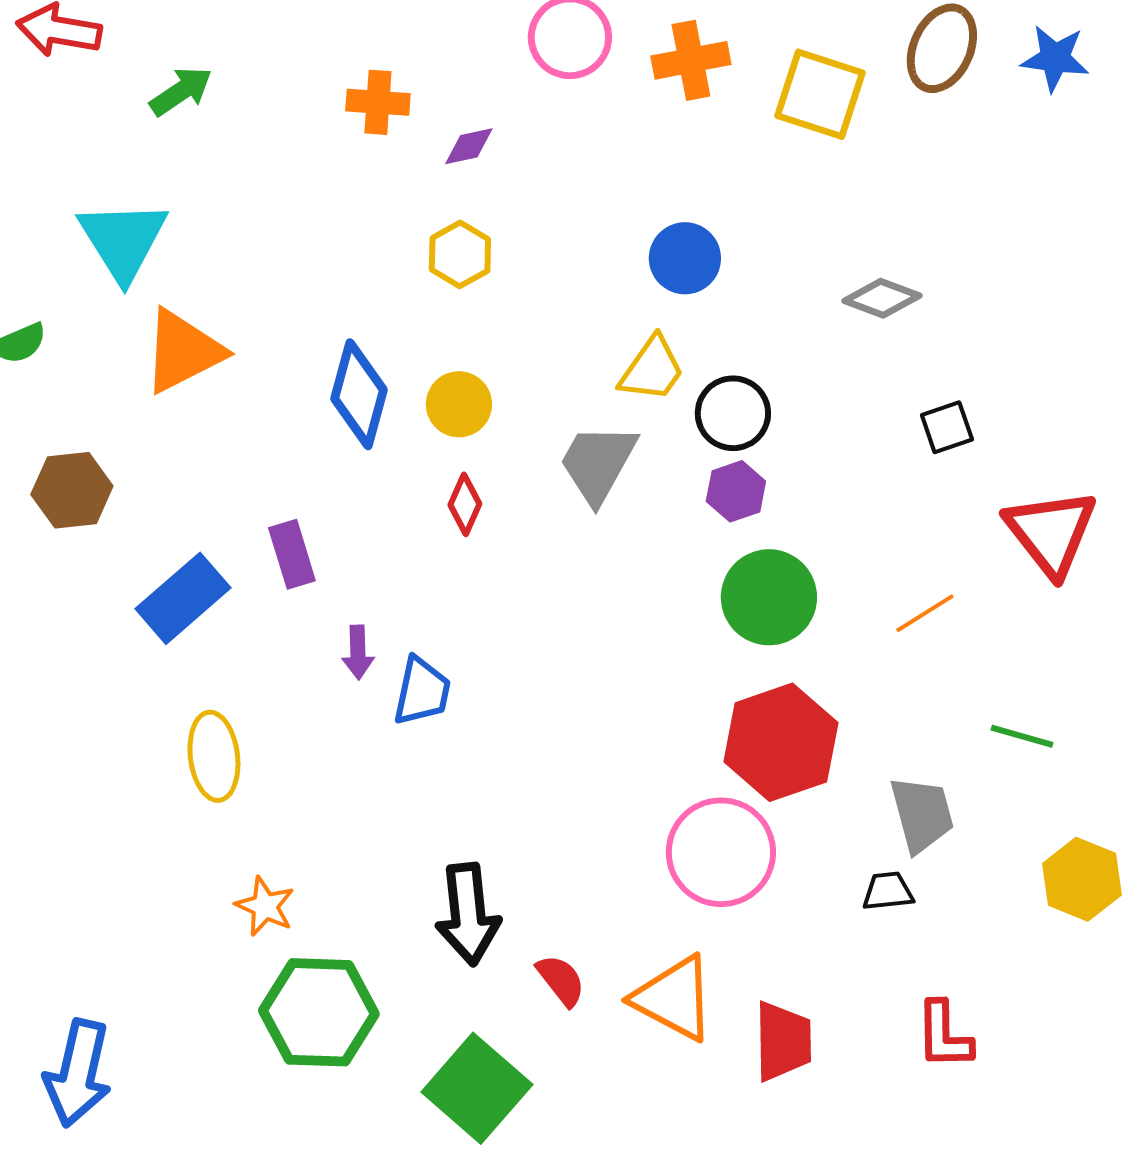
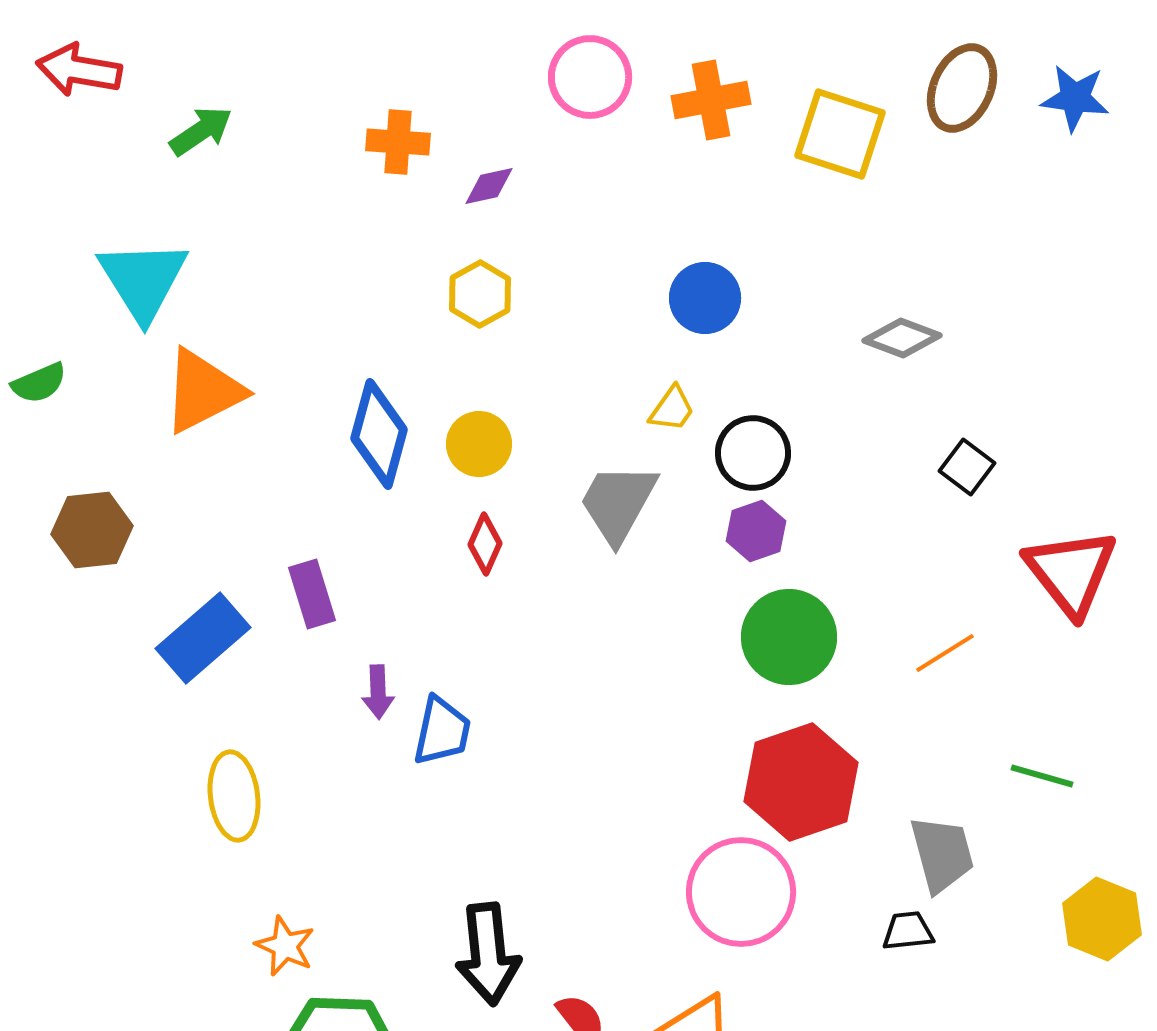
yellow trapezoid: (652, 369) -> (672, 409), size x0.7
black square: (947, 427) -> (967, 467), turned -34

